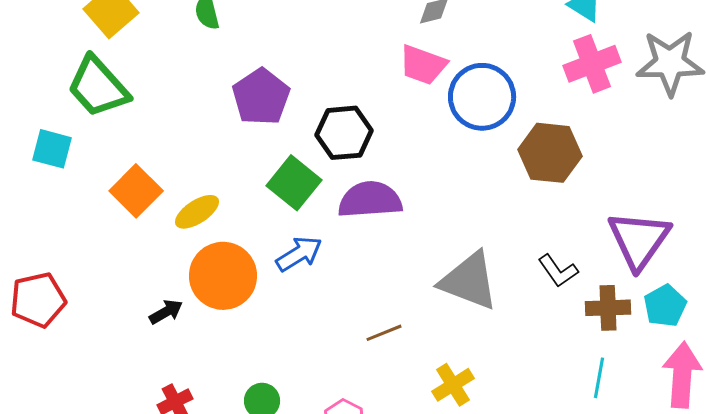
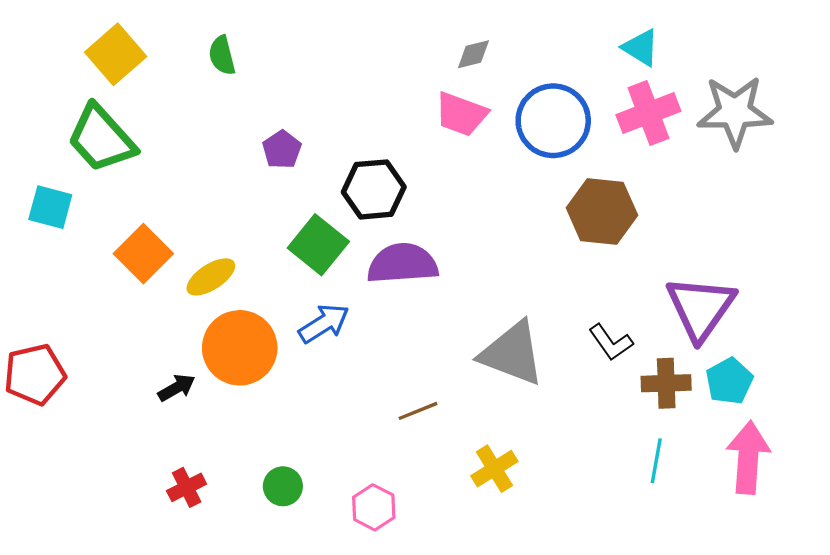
purple pentagon: (261, 97) -> (282, 150), size x0.6
blue circle: (482, 97) -> (553, 121), moved

